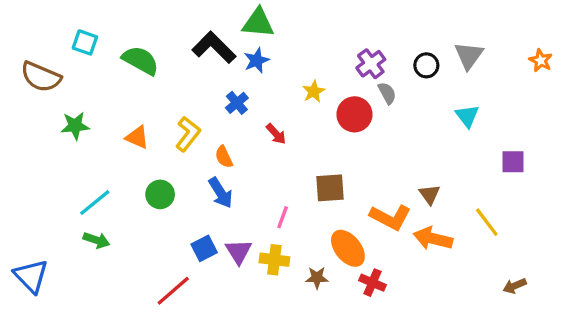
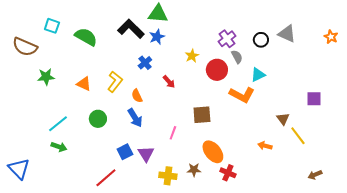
gray triangle: (469, 56) -> (287, 34), turned -42
cyan triangle: (467, 116) -> (258, 75), moved, turned 42
brown triangle: (430, 194) -> (283, 119), moved
orange L-shape: (390, 217) -> (242, 95), moved
orange arrow: (433, 238) -> (265, 146), size x0.6
yellow cross: (274, 260) -> (168, 176), moved

